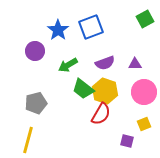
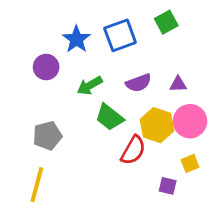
green square: (145, 19) -> (166, 22), moved
yellow hexagon: (105, 91) -> (157, 125), moved

